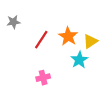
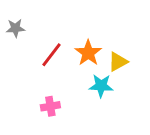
cyan star: (79, 60) -> (101, 86), turned 30

